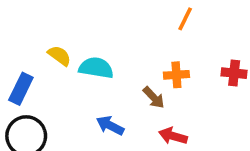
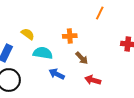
cyan semicircle: (96, 68) -> (43, 53), moved
orange cross: (176, 75) -> (70, 36), moved

